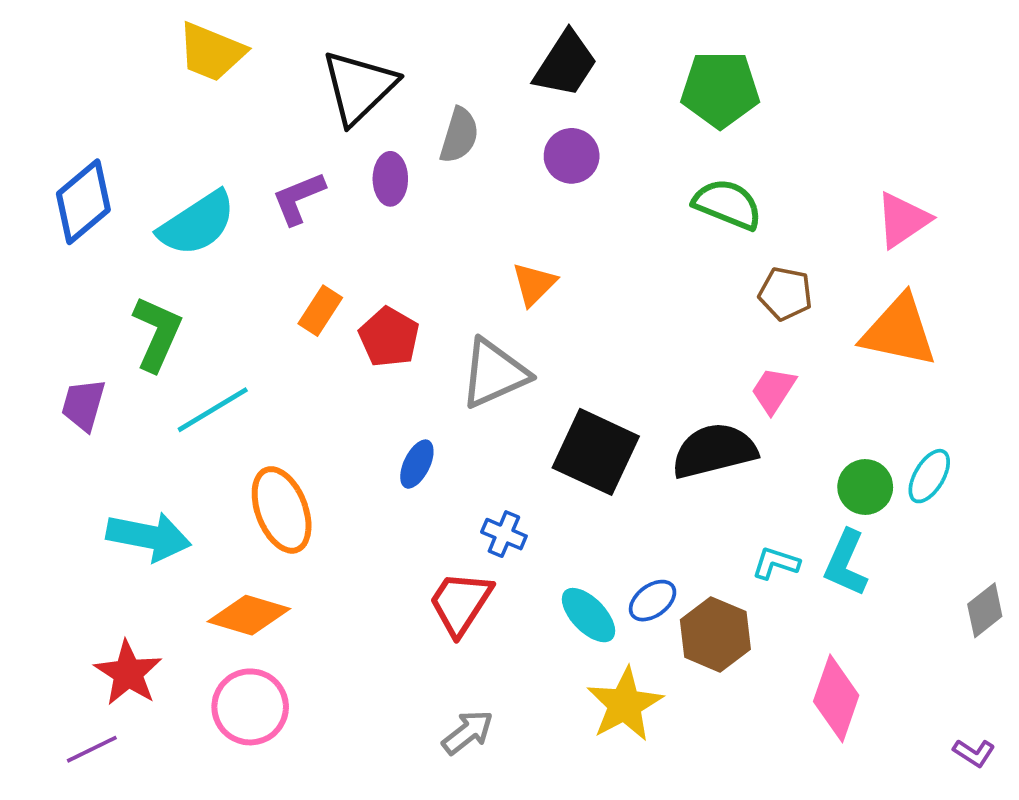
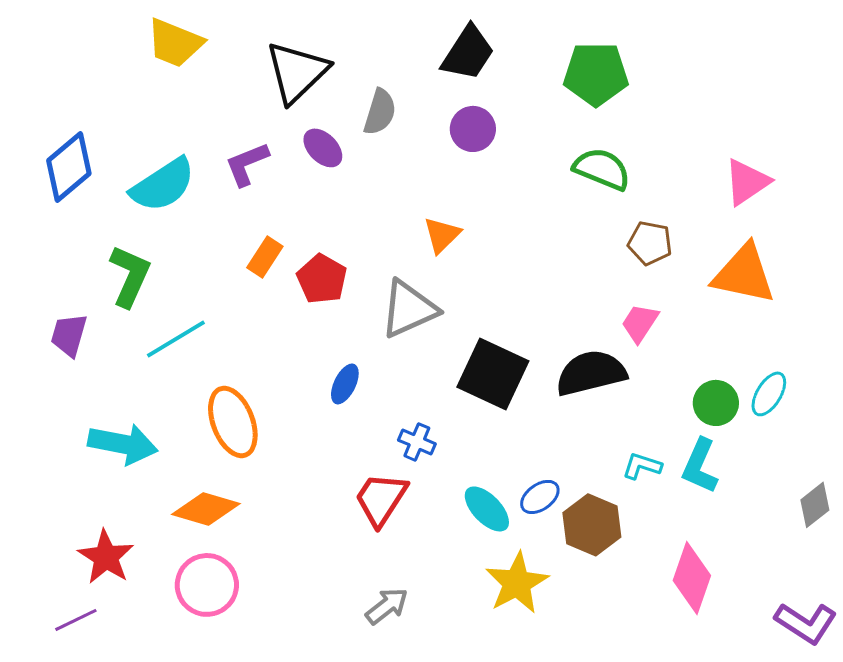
purple ellipse: (390, 179) -> (323, 148), turned -45
purple L-shape: (974, 753) -> (806, 623), size x1.8

